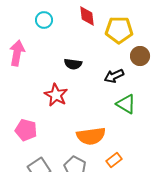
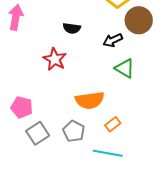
brown circle: (140, 56) -> (139, 20), size x1.4
pink pentagon: (26, 130) -> (22, 107), moved

